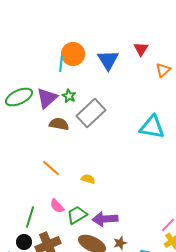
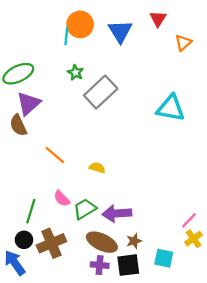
purple triangle: (47, 98) -> (29, 103), moved
brown semicircle: (59, 124) -> (18, 125), moved, turned -126

